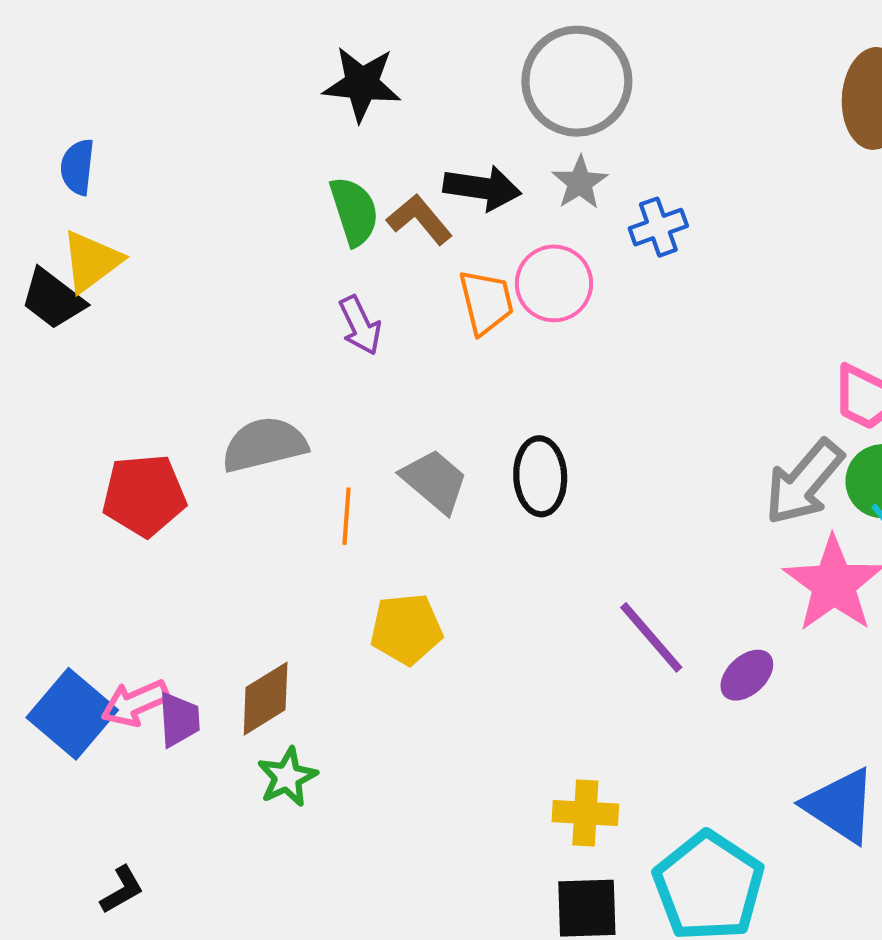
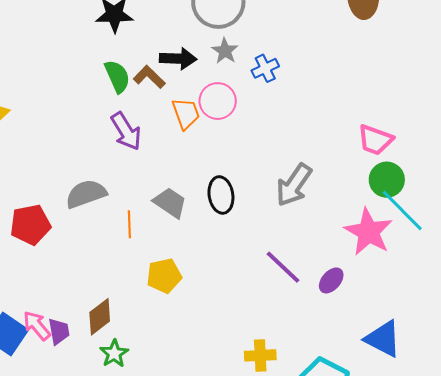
purple arrow: (360, 325) -> (126, 131), size x1.4
gray arrow: (804, 482) -> (294, 185), moved
pink arrow: (135, 703) -> (37, 326), turned 80

